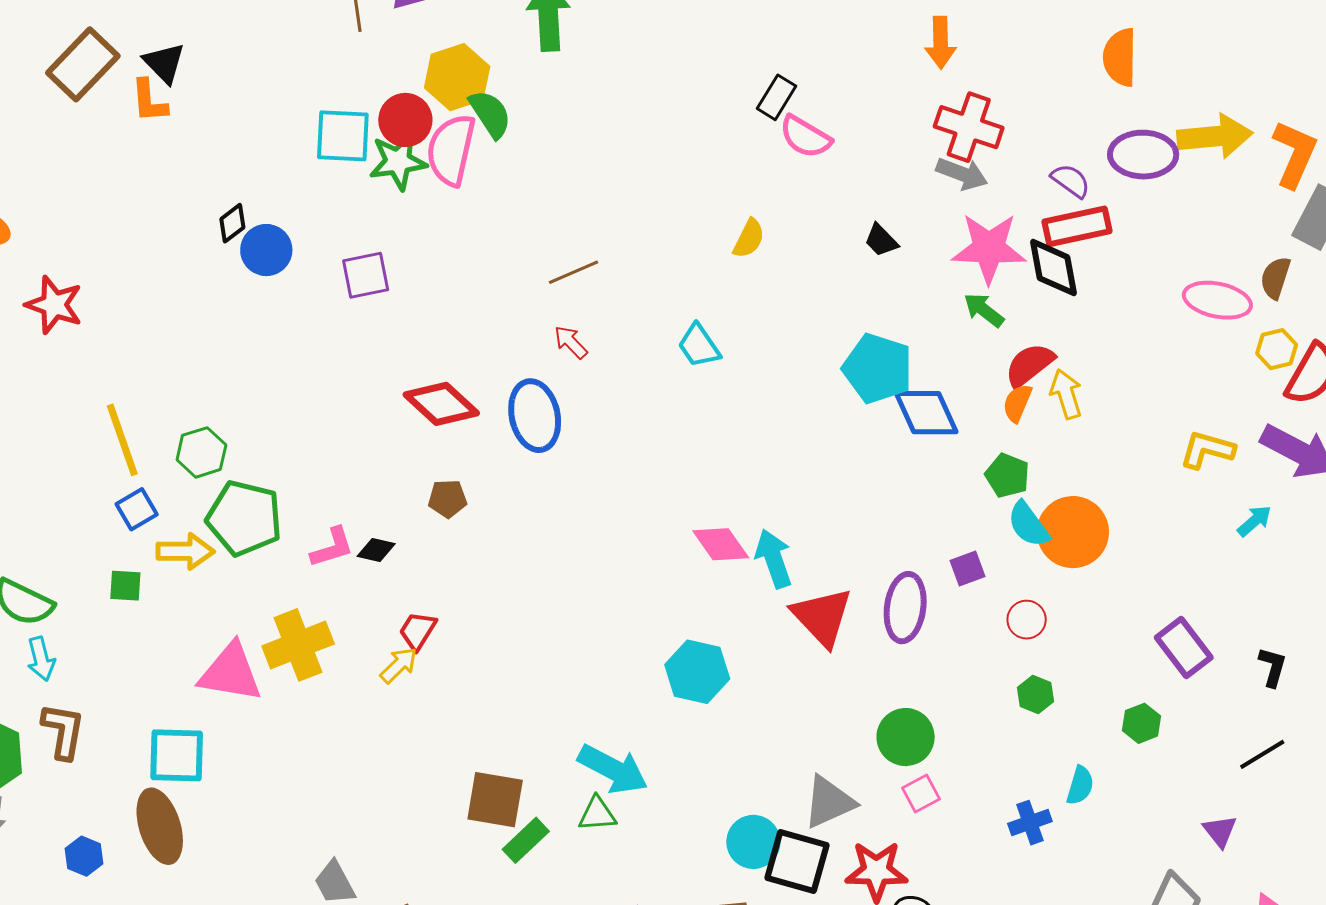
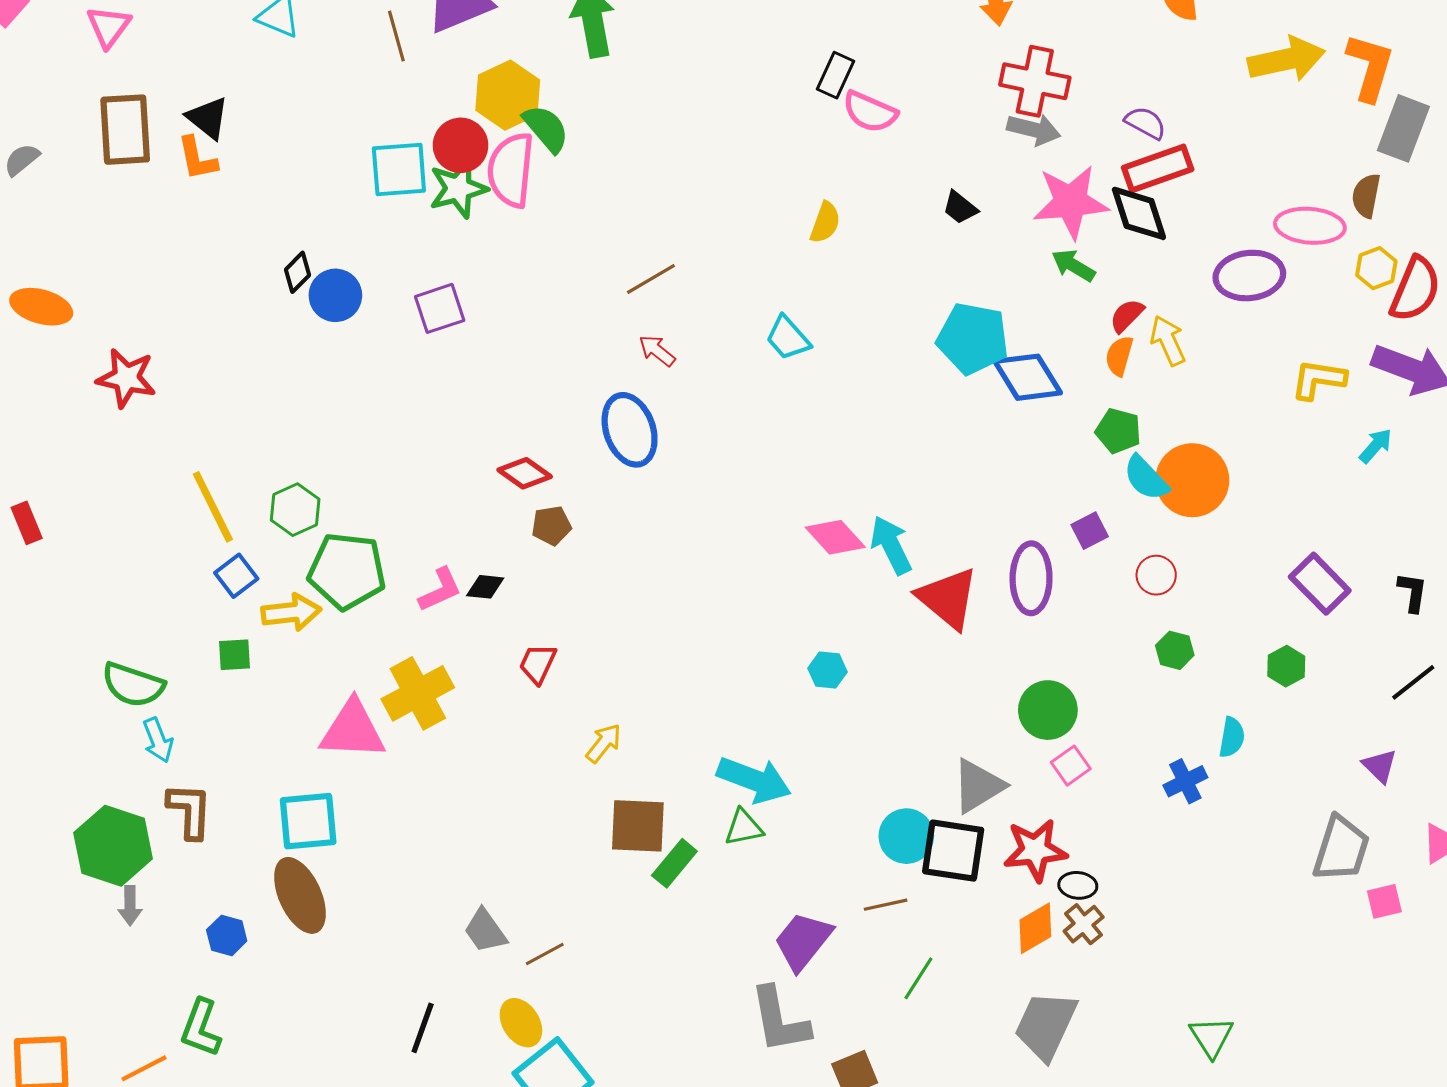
brown rectangle: (83, 64) -> (125, 130), turned -40
purple ellipse: (1143, 155) -> (1249, 276), moved
red semicircle: (1029, 365) -> (1127, 316), size x0.7
red diamond: (441, 404) -> (525, 473), moved, size x0.7
yellow arrow: (399, 665) -> (604, 743), moved
cyan hexagon: (697, 672) -> (827, 670), size x0.6

